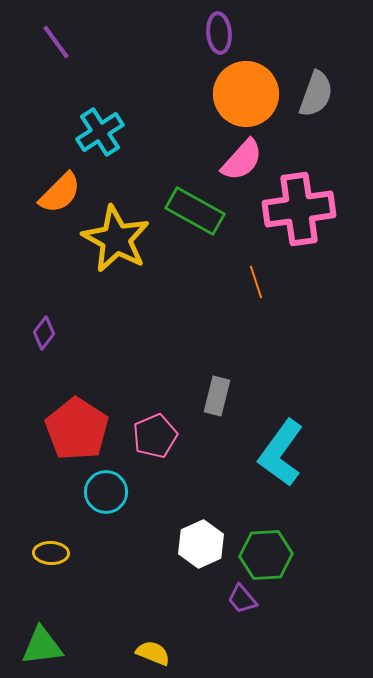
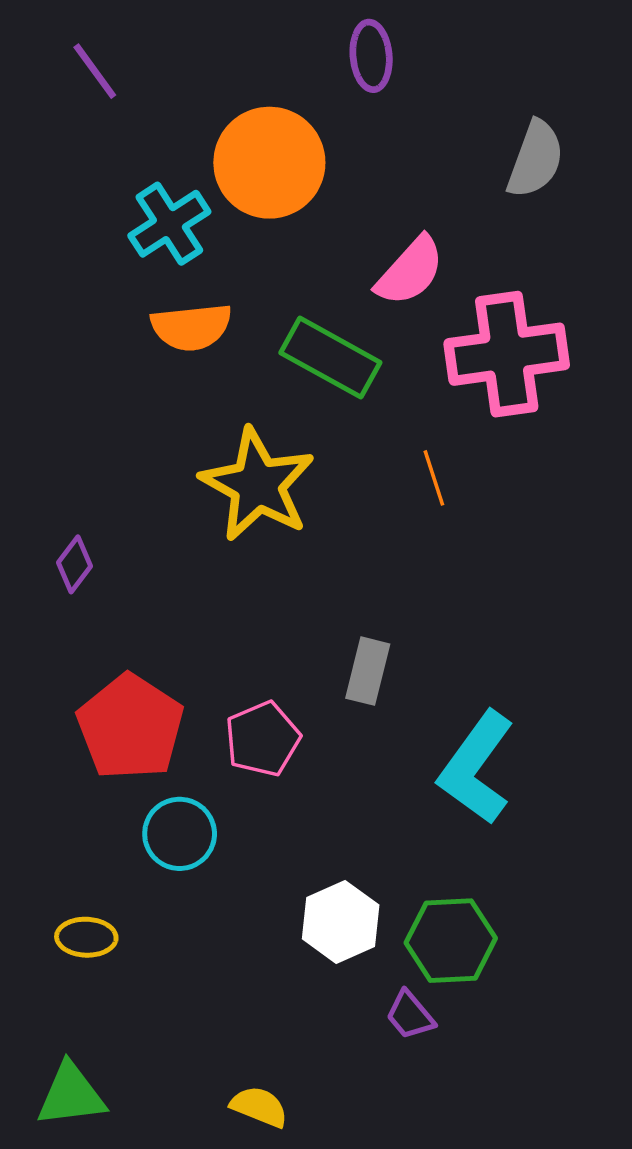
orange circle: (246, 94) -> (269, 163), moved
orange semicircle: (60, 193) -> (191, 327), moved, turned 39
yellow star: (116, 239) -> (258, 485), moved

